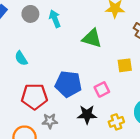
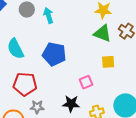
green triangle: (92, 38) -> (102, 33), moved
cyan semicircle: (21, 58) -> (15, 49), size x1.5
blue pentagon: (68, 84) -> (54, 54), moved

